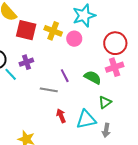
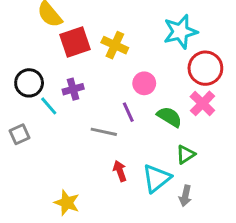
cyan star: (84, 16) -> (180, 32), moved
red square: (26, 30) -> (75, 42), turned -35
pink circle: (74, 39) -> (144, 83), moved
pink cross: (115, 67) -> (202, 103), turned -30
cyan triangle: (86, 120) -> (157, 178), turned -30

